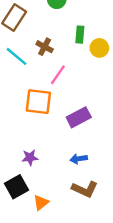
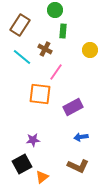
green rectangle: (80, 35) -> (63, 31), moved
blue arrow: (79, 159) -> (81, 137), moved

